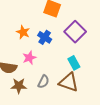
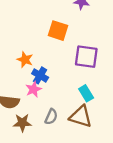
purple square: (75, 32) -> (86, 57), turned -35
blue cross: (45, 37) -> (40, 75), moved

